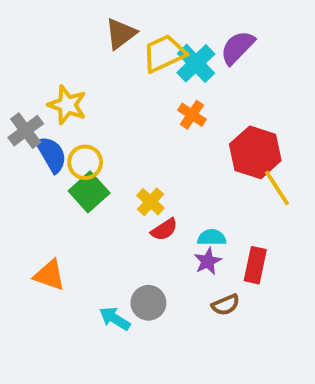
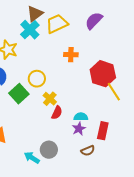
cyan cross: (196, 63) -> (30, 30), moved
orange cross: (192, 115) -> (71, 55), turned -32
yellow circle: (85, 162) -> (37, 79), moved
red semicircle: (164, 230) -> (57, 113), turned -32

